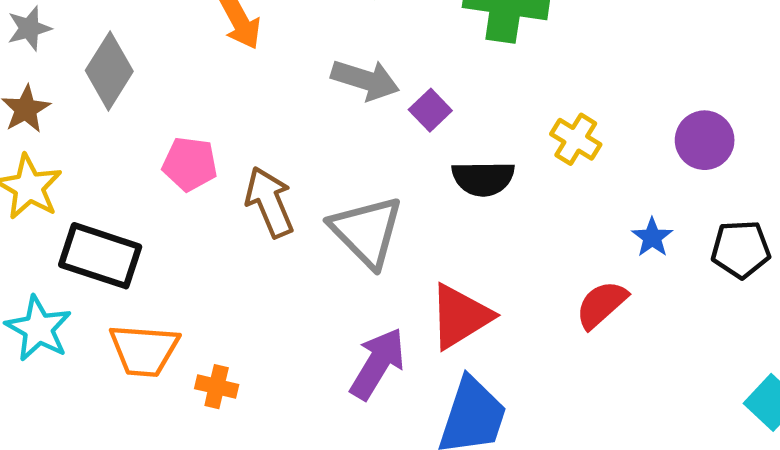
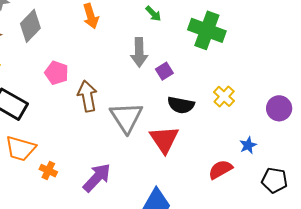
gray arrow: (365, 80) -> (139, 52), turned 60
black pentagon: (741, 249) -> (275, 180), moved
red triangle: (460, 316) -> (164, 139), moved, turned -44
purple arrow: (378, 364) -> (97, 178), moved

